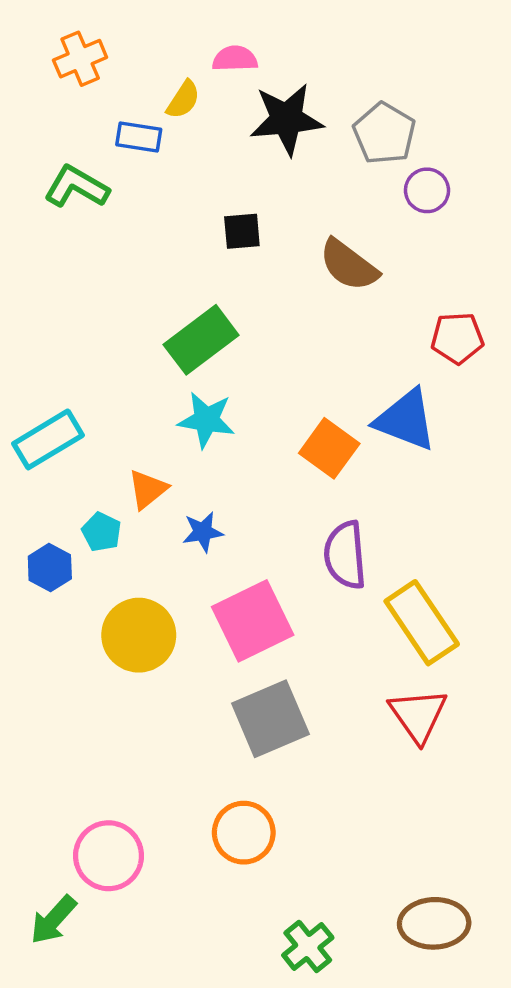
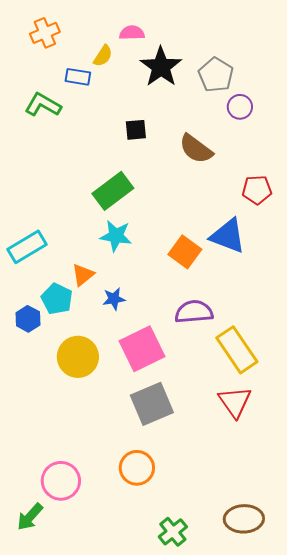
black star: (286, 119) -> (161, 67), turned -30
cyan pentagon: (101, 532) -> (57, 299), size x1.4
purple semicircle: (345, 555) -> (194, 312), turned 90

